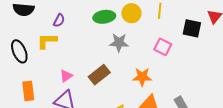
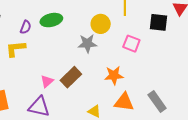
yellow circle: (131, 13) -> (101, 24), moved
green ellipse: (104, 17) -> (51, 20), moved
pink triangle: (66, 76) -> (47, 81), moved

